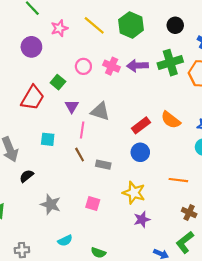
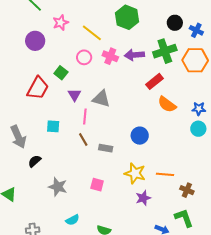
yellow line: (94, 25) -> (92, 33), moved
black circle: (175, 25) -> (175, 23), moved
red rectangle: (141, 125) -> (155, 81), moved
orange line: (178, 180) -> (165, 174), moved
green L-shape: (185, 242) -> (184, 218), turned 110

